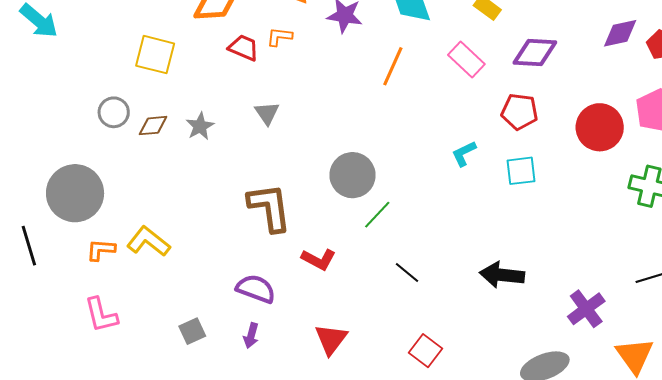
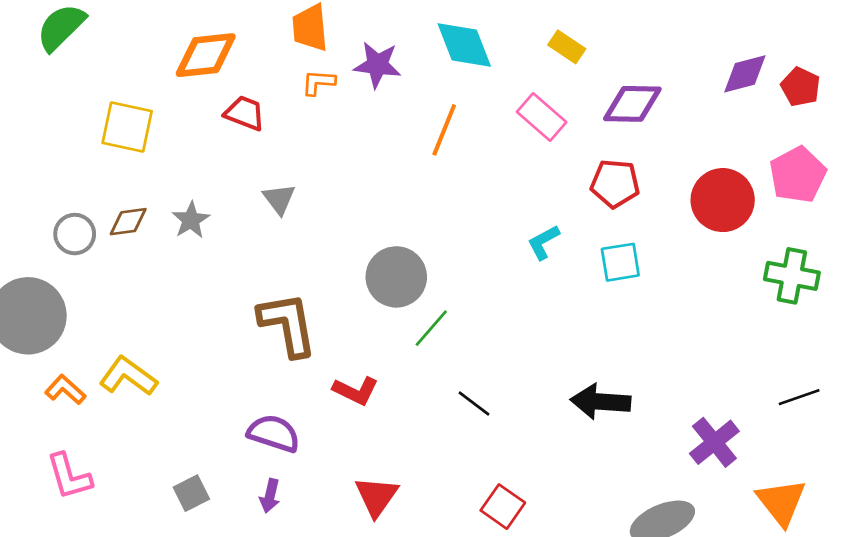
orange L-shape: (279, 37) -> (318, 82), moved
gray circle: (114, 112) -> (75, 234), moved
orange L-shape: (101, 250) -> (65, 390), turned 40

